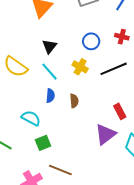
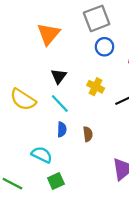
blue circle: (91, 41) -> (104, 47), moved
yellow cross: (80, 67) -> (96, 87), moved

